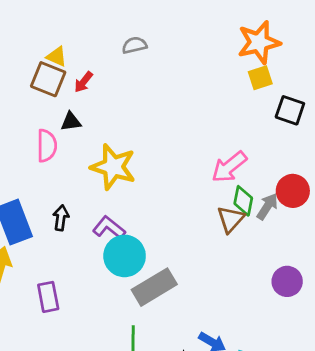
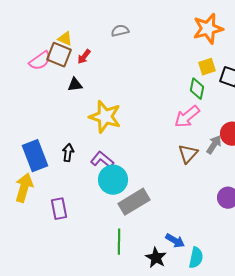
yellow square: (260, 78) -> (207, 67), moved
pink semicircle: (47, 146) -> (40, 61), moved, turned 55
green diamond: (243, 201) -> (197, 89), moved

